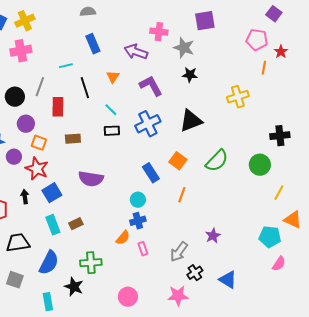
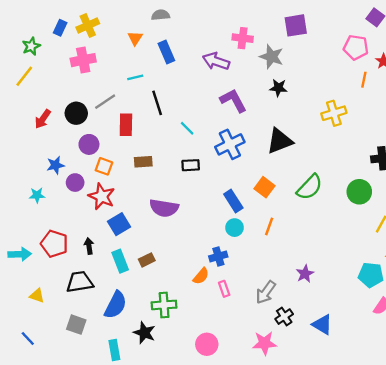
orange triangle: (113, 77) -> (135, 38), moved
gray line: (40, 87) -> (105, 102), turned 36
black rectangle: (112, 131) -> (191, 165), moved
black arrow: (25, 197) -> (89, 246), moved
cyan circle: (138, 200) -> (235, 228), moved

